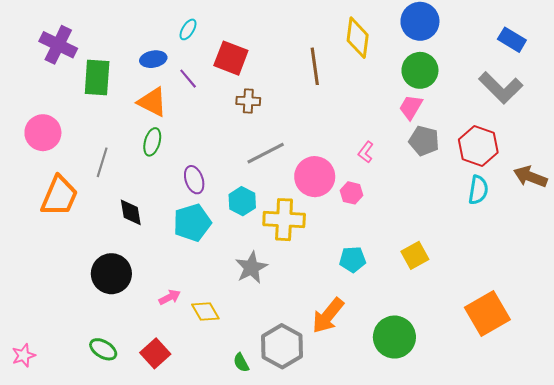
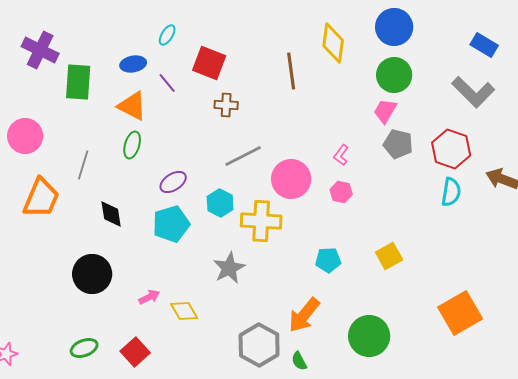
purple ellipse: (194, 180) -> (173, 182), turned 76
pink hexagon: (351, 193) -> (341, 192), moved
green ellipse: (103, 349) -> (84, 348), turned -52
green semicircle: (241, 363) -> (299, 361), moved

